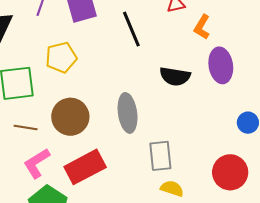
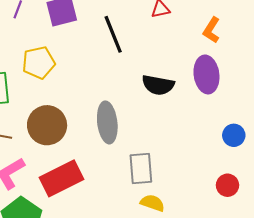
orange L-shape: (202, 27) -> (211, 30), moved
red circle: (230, 172) -> (227, 185), moved, size x0.6

